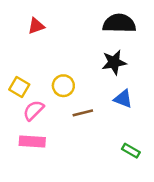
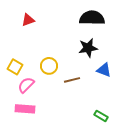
blue triangle: (123, 99) -> (104, 70), moved
brown line: (83, 113) -> (72, 80), moved

